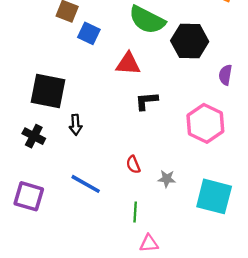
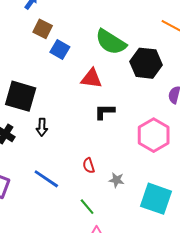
green line: (135, 212) -> (87, 207), turned -48

